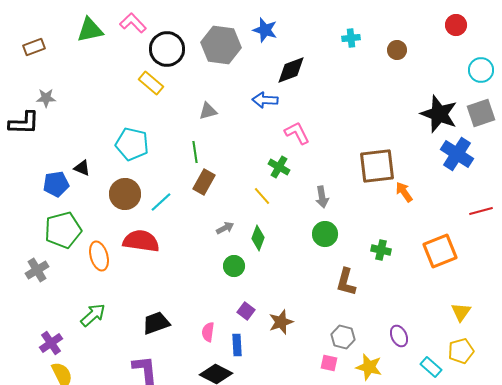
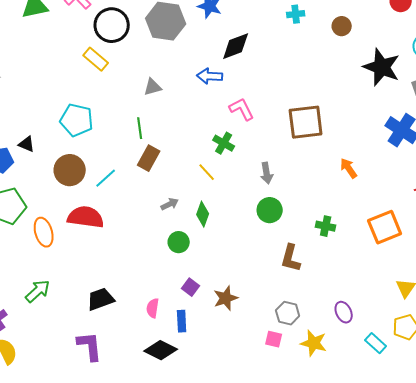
black star: (439, 114) -> (382, 67), moved
brown square: (377, 166) -> (306, 122), moved

